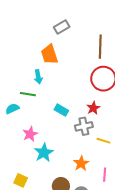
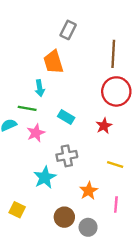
gray rectangle: (62, 27) -> (68, 30), turned -35
cyan rectangle: (61, 110) -> (66, 117), moved
gray cross: (84, 126) -> (67, 156), moved
pink star: (30, 134) -> (36, 133), moved

